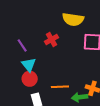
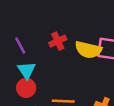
yellow semicircle: (73, 19) -> (88, 50), moved

